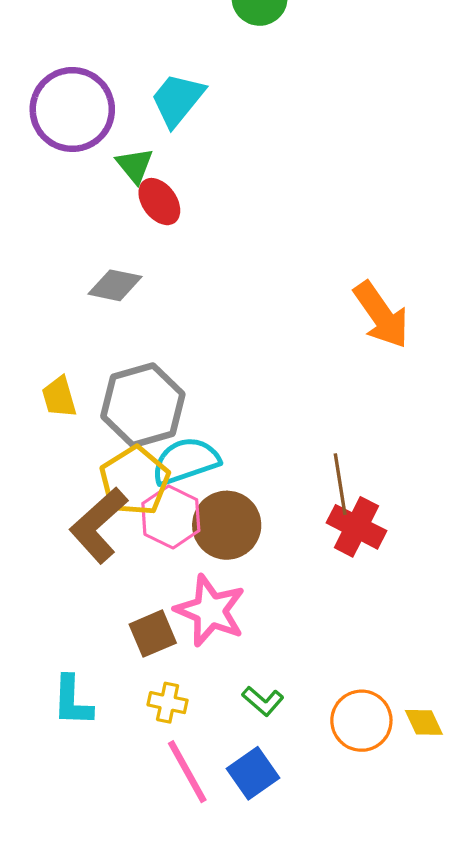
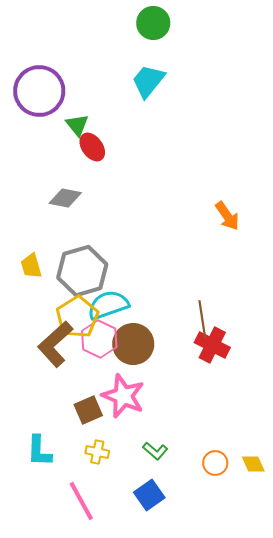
cyan trapezoid: (177, 100) -> (148, 81), moved
orange arrow: (381, 315) -> (227, 216), size x0.7
orange circle: (361, 721) -> (215, 463), size x0.7
pink line: (187, 772) -> (81, 501), moved

